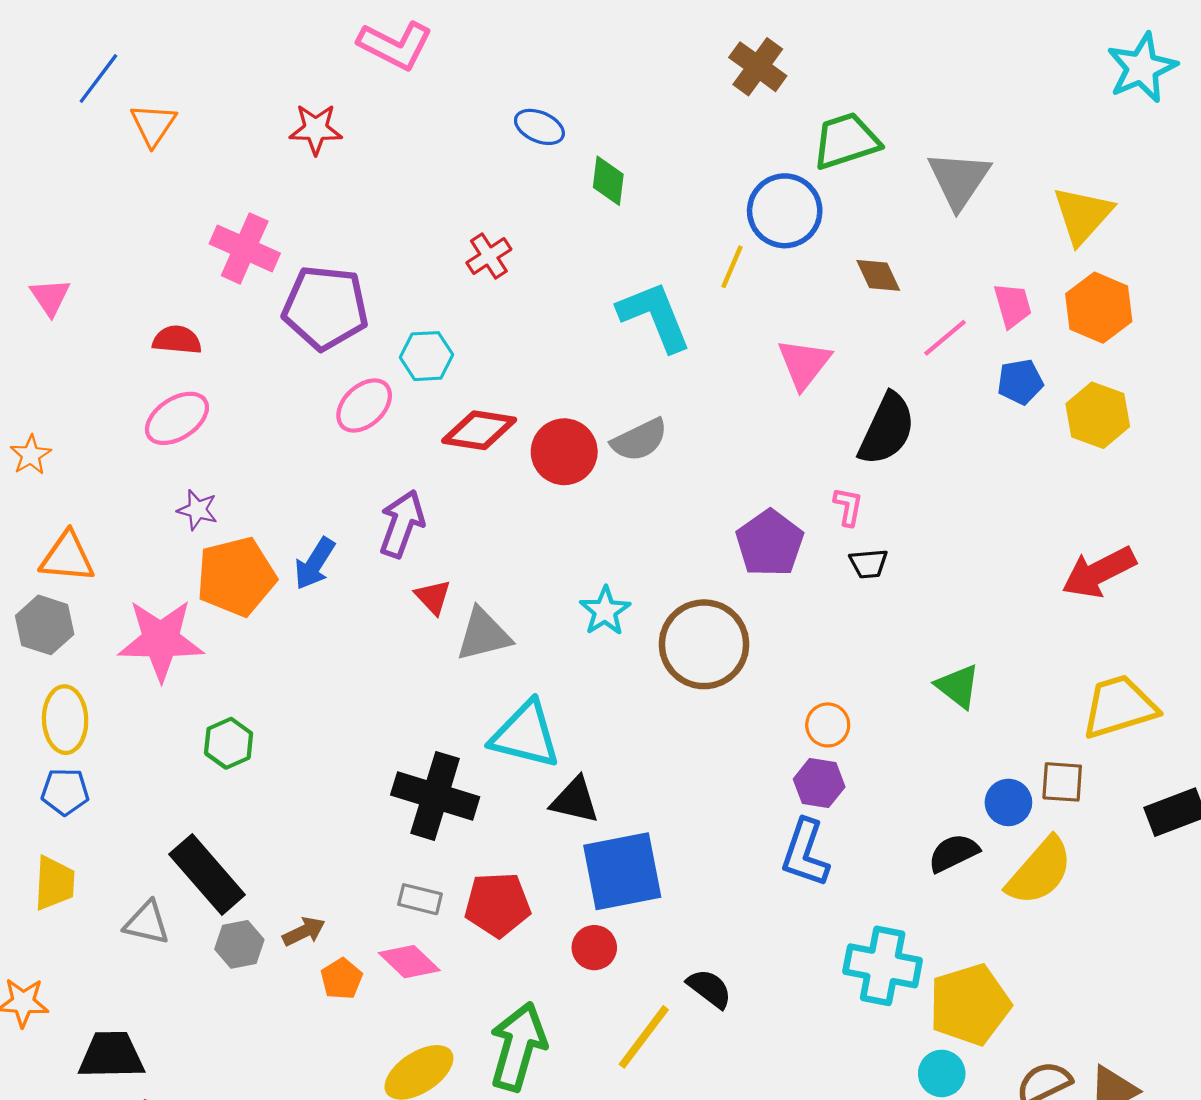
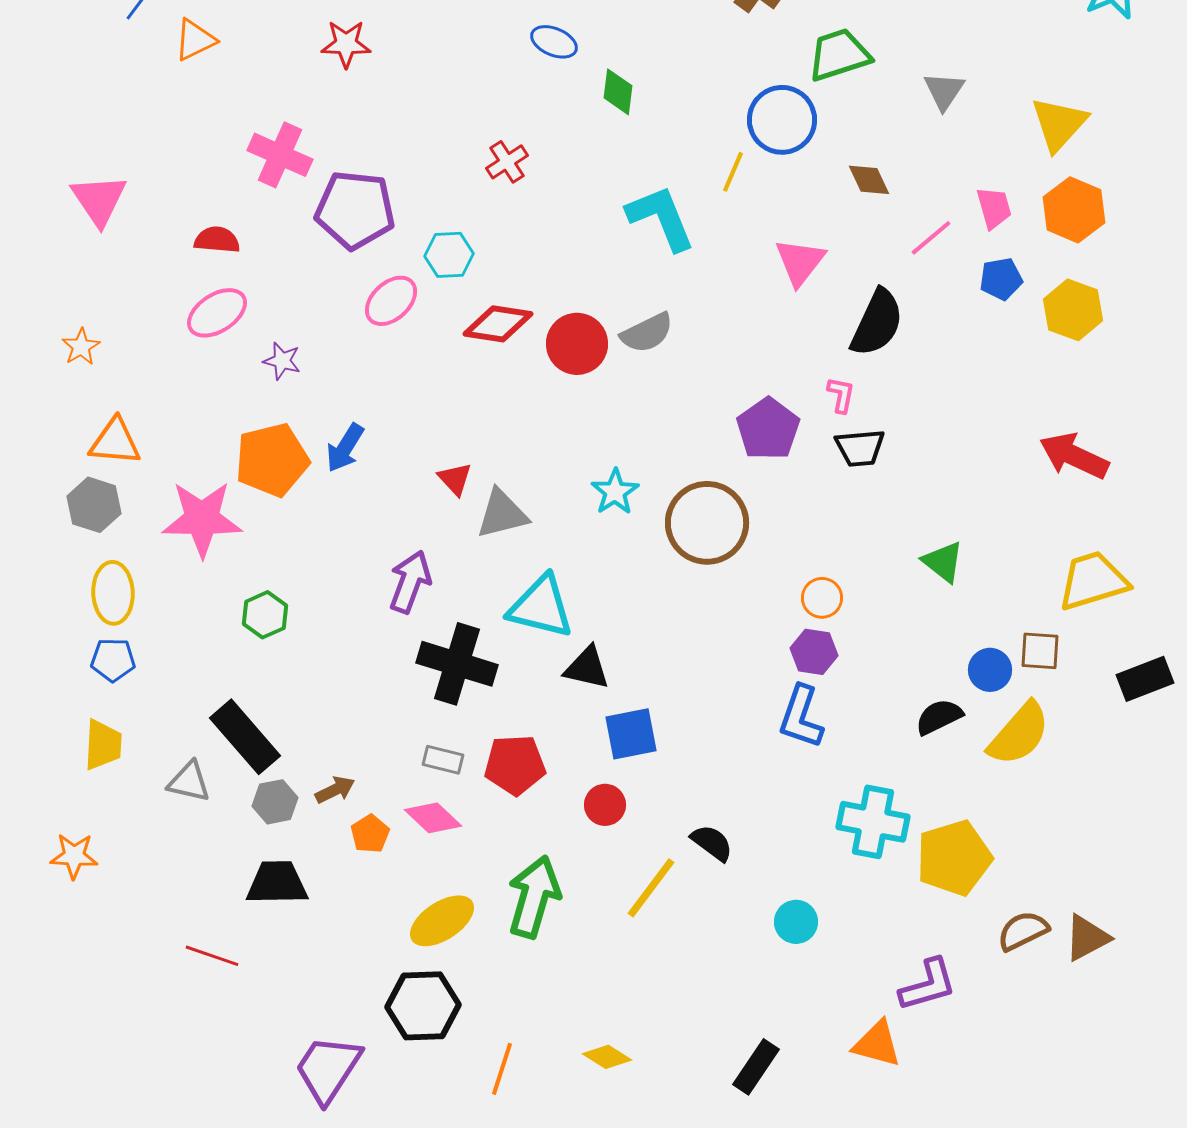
orange triangle: (153, 125) -> (195, 40), turned 30
gray triangle: (959, 180) -> (944, 91), size x0.7
pink triangle: (50, 297) -> (99, 200), size x1.5
purple star: (197, 510) -> (282, 361), moved
purple arrow: (402, 524) -> (410, 582), moved
black trapezoid: (869, 564) -> (860, 448), size x1.4
red arrow: (1099, 572) -> (1074, 456), turned 52
blue square: (622, 871) -> (631, 734), size x0.7
black trapezoid: (111, 1055) -> (277, 883), moved
cyan circle: (942, 1073) -> (796, 922), moved

